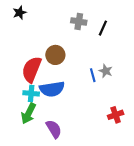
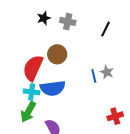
black star: (20, 13) -> (44, 18), moved
gray cross: (79, 21) -> (68, 21), moved

